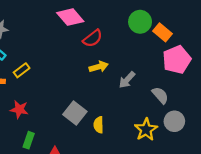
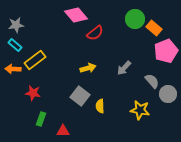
yellow arrow: (99, 67) -> (88, 68), moved
yellow rectangle: (22, 70) -> (35, 60), size x1.5
gray circle: (174, 121) -> (168, 94), moved
yellow star: (146, 130) -> (140, 110), turned -30

